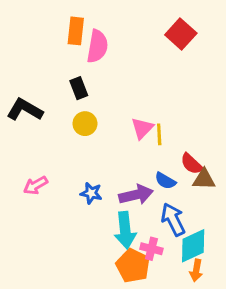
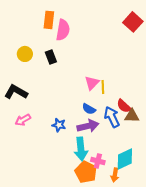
red square: (181, 34) -> (133, 22), moved
black L-shape: (25, 110) -> (16, 92), moved
yellow circle: (85, 124) -> (25, 54), moved
blue semicircle: (165, 181) -> (89, 109), moved
blue arrow: (173, 219) -> (112, 117), moved
orange arrow: (196, 270) -> (115, 175), moved

